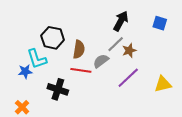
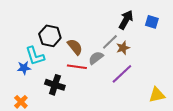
black arrow: (121, 21) -> (126, 20), moved
brown semicircle: (79, 49) -> (75, 47), turned -48
yellow triangle: (163, 84) -> (157, 95), moved

